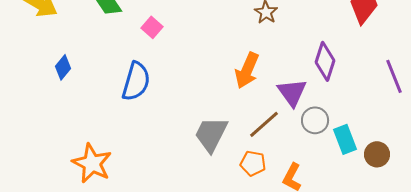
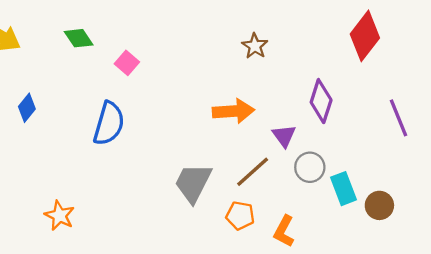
orange arrow: (247, 70) -> (233, 111), turned -117
purple triangle: (292, 92) -> (284, 136), size x0.7
orange star: (92, 163) -> (60, 216), size x0.7

